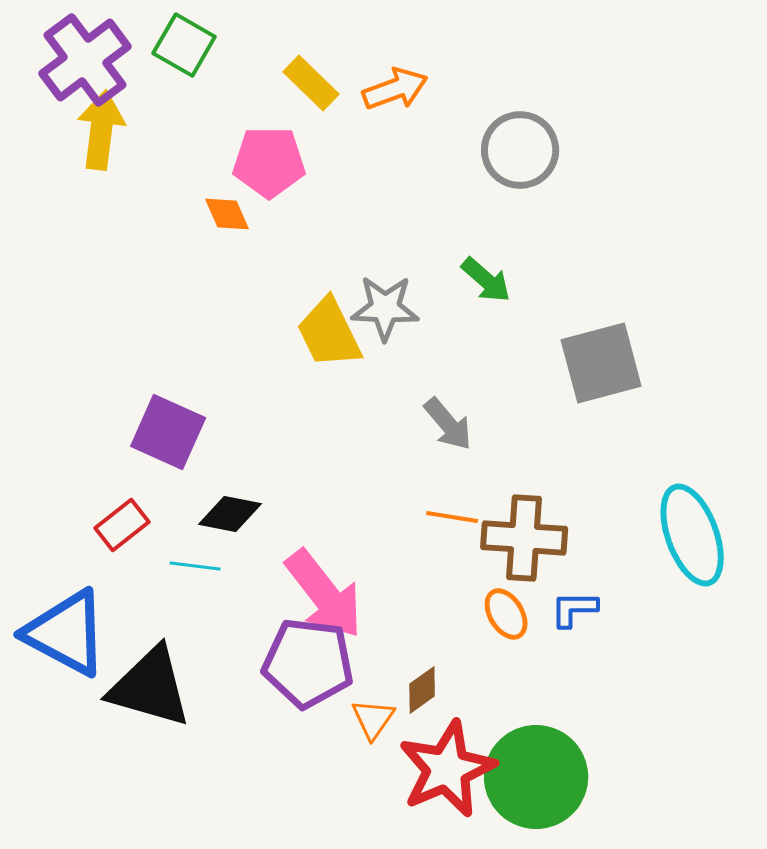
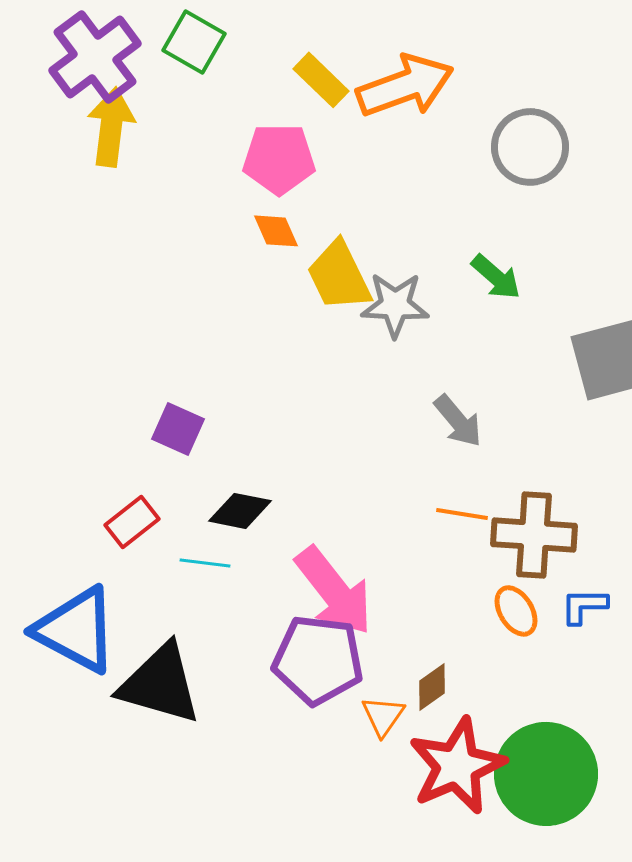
orange arrow: (395, 89) -> (405, 86), size x1.5
orange diamond: (227, 214) -> (276, 231), moved
yellow trapezoid: (329, 333) -> (339, 276), moved
purple square: (168, 432) -> (178, 429), size x0.7

